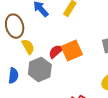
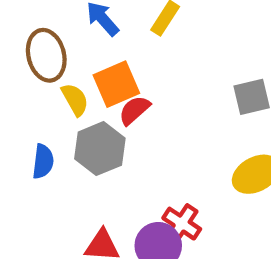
orange square: (72, 51) -> (116, 84), moved

